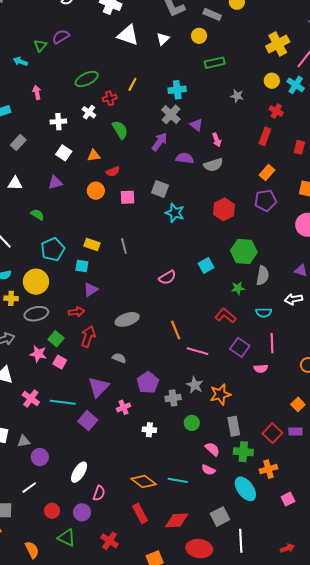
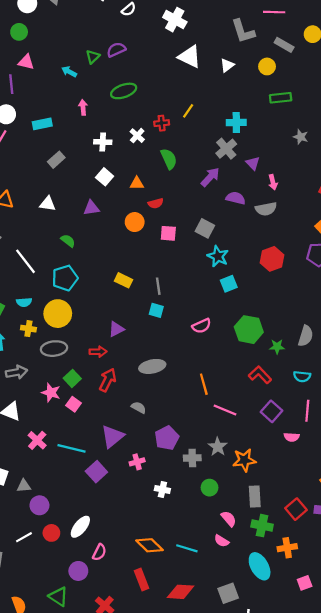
green ellipse: (87, 79) -> (124, 91), moved
cyan pentagon: (53, 249) -> (65, 278), moved
green hexagon: (244, 251) -> (249, 330), moved
cyan square: (206, 265) -> (229, 284), moved
cyan square: (82, 266) -> (156, 310), moved
red circle: (52, 511) -> (51, 533), moved

